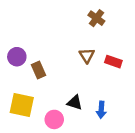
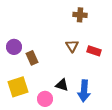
brown cross: (96, 18) -> (80, 15), turned -32
yellow square: (22, 105) -> (18, 87), turned -30
blue arrow: (101, 110) -> (84, 91), size x1.5

